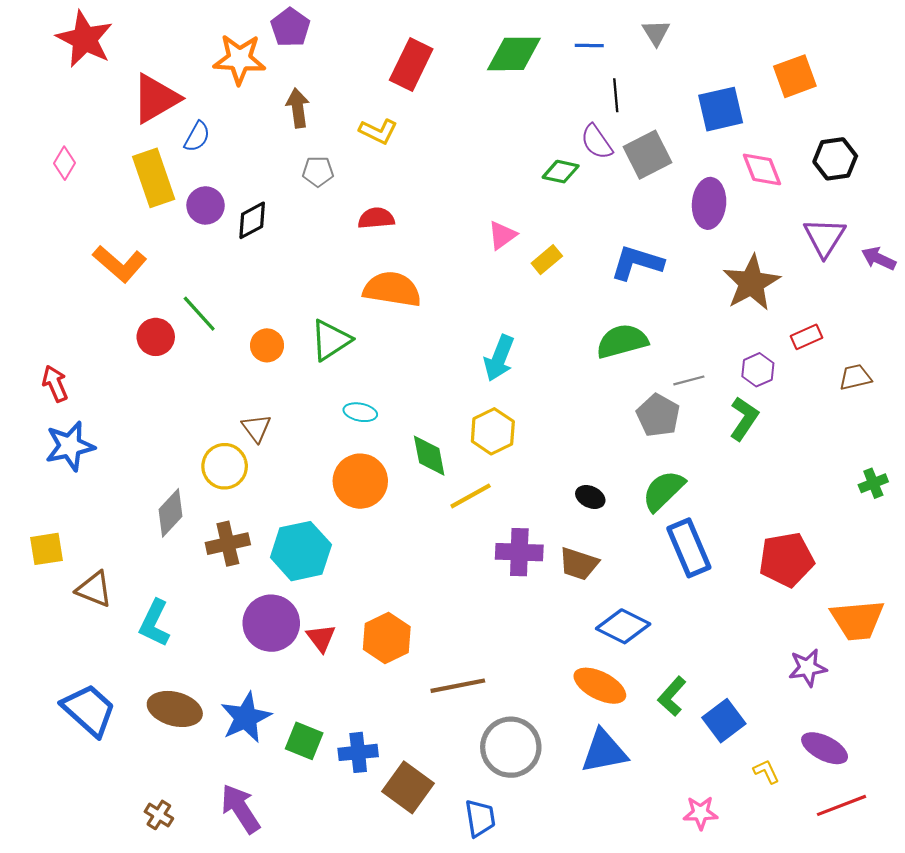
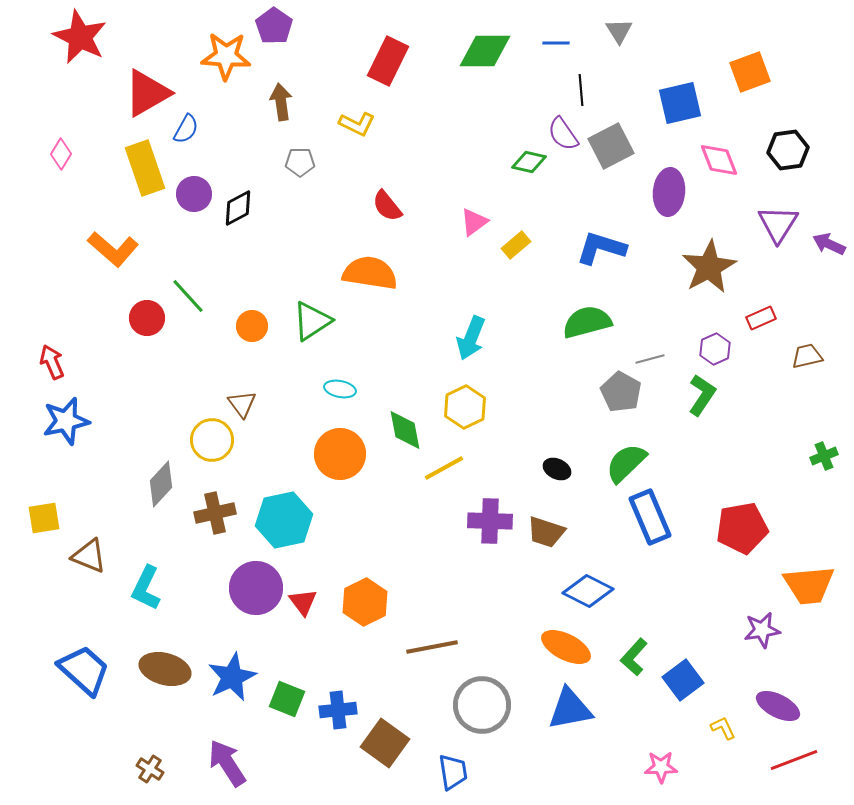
red semicircle: (376, 218) -> (387, 206), moved, turned -124

